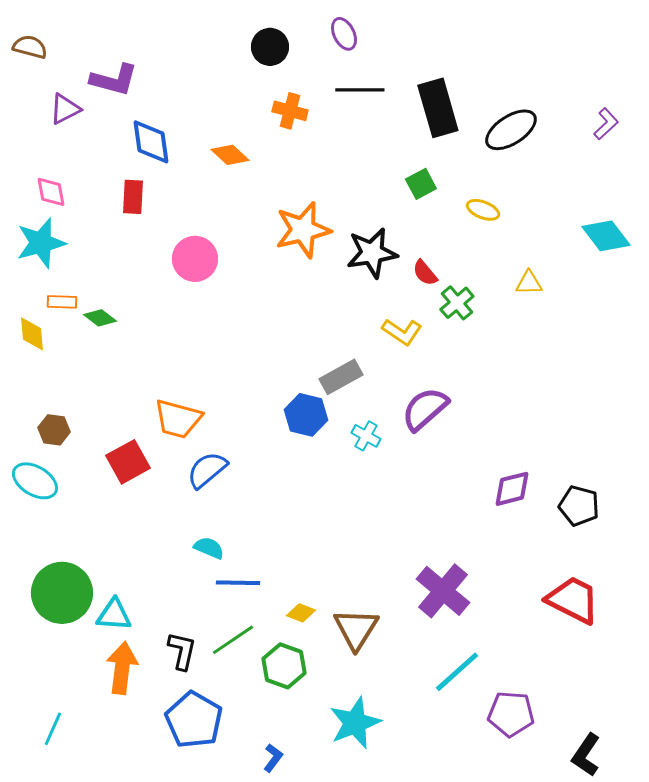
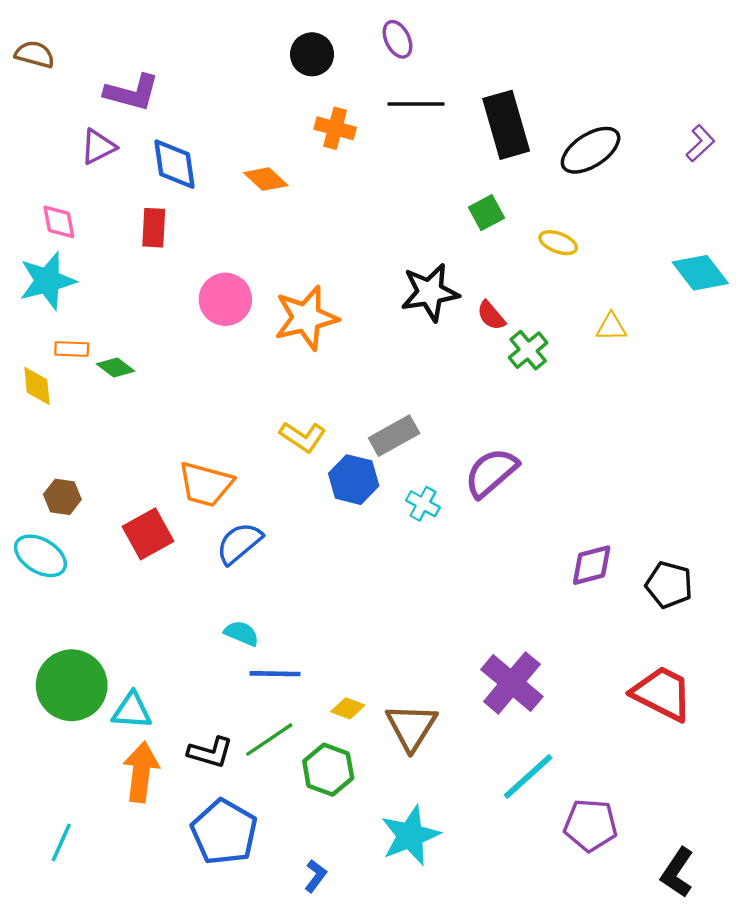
purple triangle: (65, 109) -> (98, 147), moved
orange star: (303, 230) -> (306, 318), moved
yellow L-shape: (402, 332) -> (303, 437), moved
black L-shape: (182, 651) -> (210, 752), turned 93

